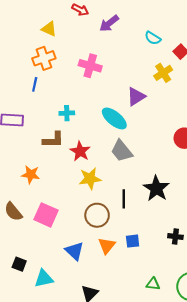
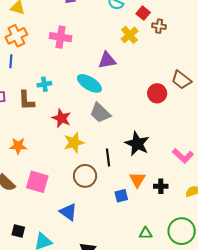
purple triangle: (136, 97) -> (107, 60), turned 30
brown L-shape: (53, 140) -> (26, 100), moved, turned 95
orange triangle: (107, 246) -> (137, 180), moved

